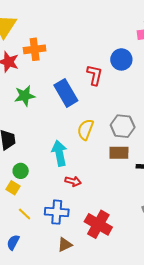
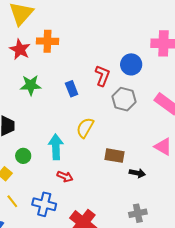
blue rectangle: (66, 93) -> (72, 89), size x0.6
gray hexagon: (123, 126) -> (124, 99), moved
green circle: (21, 171) -> (23, 156), moved

